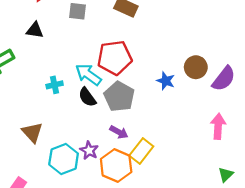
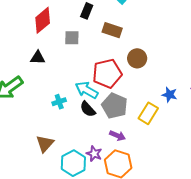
brown circle: (196, 67) -> (137, 58), moved
blue star: (166, 81) -> (169, 95), moved
brown triangle: (32, 132) -> (45, 144), turned 30
yellow rectangle: (141, 151) -> (148, 113), moved

